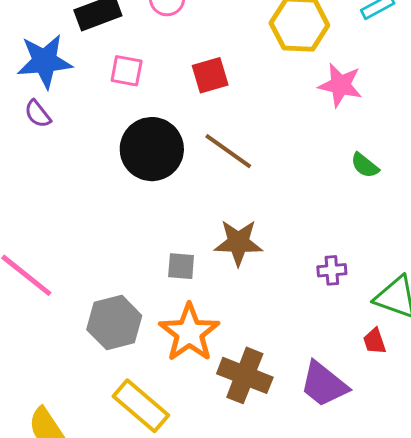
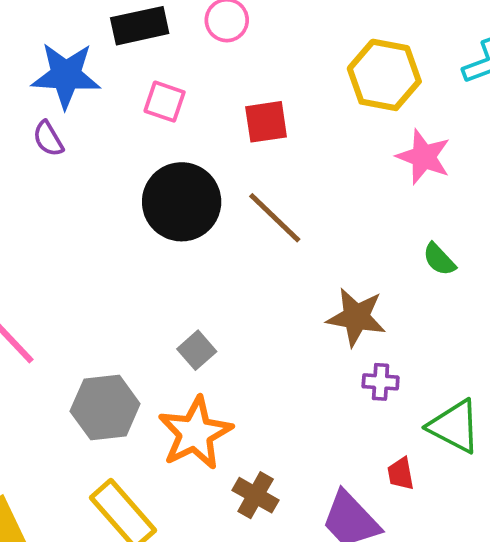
brown star: (238, 243) -> (356, 317), moved
gray square: (181, 266) -> (197, 350), turned 36
red trapezoid: (375, 341) -> (401, 474), moved
brown cross: (245, 375) -> (256, 495), size x0.7

